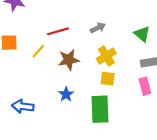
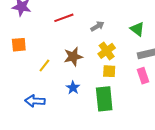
red line: (58, 31) -> (64, 18), moved
yellow line: (38, 51) -> (44, 66), moved

